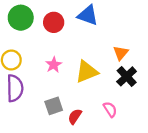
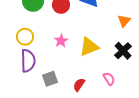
orange triangle: (121, 53) -> (124, 21), moved
gray square: (54, 106) -> (50, 79), moved

